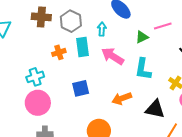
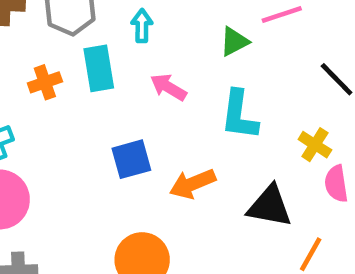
pink arrow: (113, 56) -> (168, 87), size x0.7
blue square: (81, 88) -> (131, 159), moved

